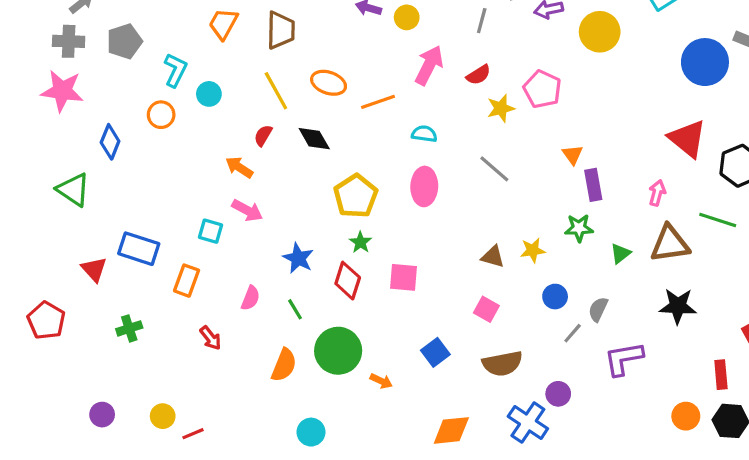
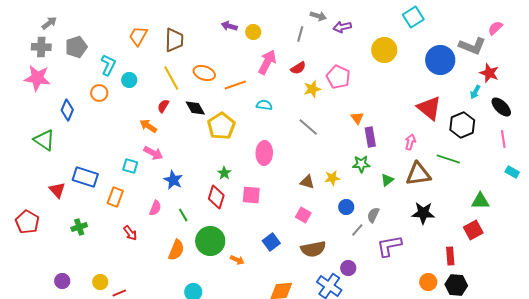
yellow circle: (600, 32) -> (384, 50), moved
pink ellipse: (424, 186) -> (264, 153), moved
yellow pentagon: (356, 196) -> (221, 126), moved
blue star: (298, 258) -> (173, 180), moved

